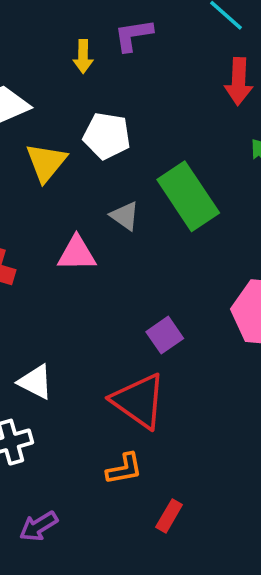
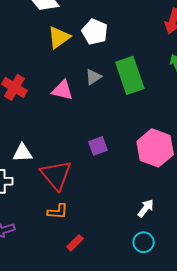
gray triangle: (125, 216) -> (93, 77), turned 36
white triangle: (35, 382) -> (23, 153), turned -45
red triangle: (139, 401) -> (56, 175), moved

